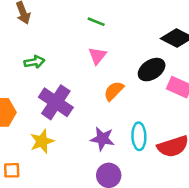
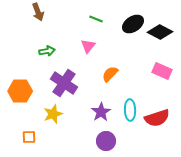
pink triangle: (97, 56) -> (88, 46), moved
black ellipse: (152, 70) -> (133, 24), moved
purple star: (102, 139) -> (101, 112), turned 30

